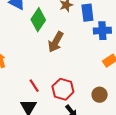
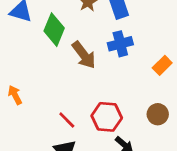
blue cross: (102, 31) -> (120, 44), moved
brown arrow: (56, 42) -> (84, 55), turned -55

